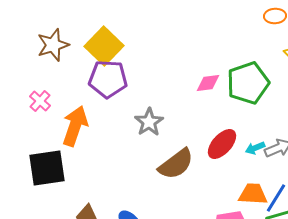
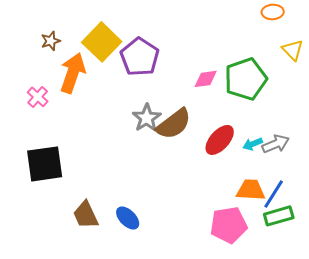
brown star: (53, 45) -> (51, 41), size x0.6
purple pentagon: (108, 79) -> (140, 57), moved, turned 30
orange arrow: (75, 126) -> (73, 73), moved
brown semicircle: (176, 164) -> (174, 124), moved

